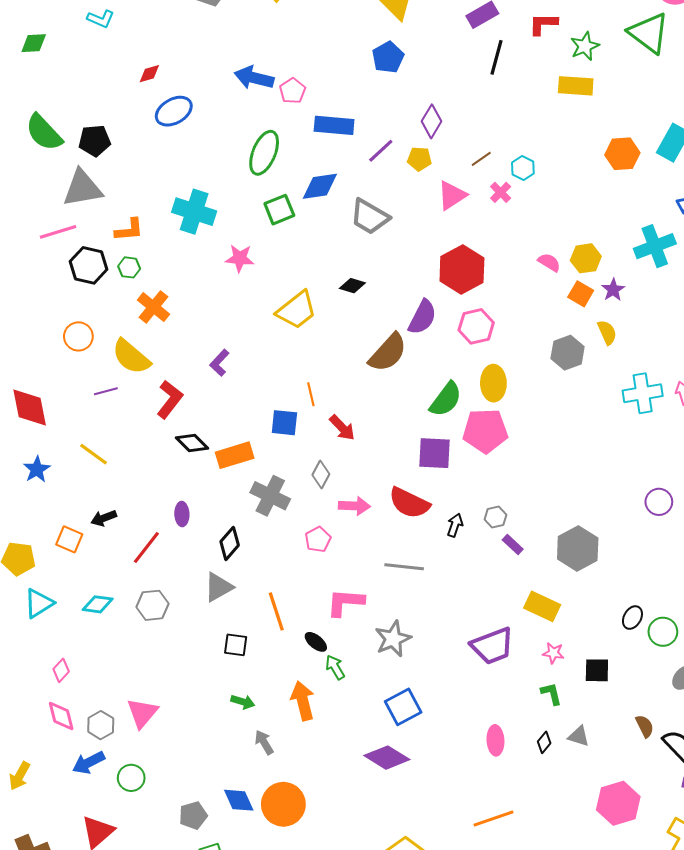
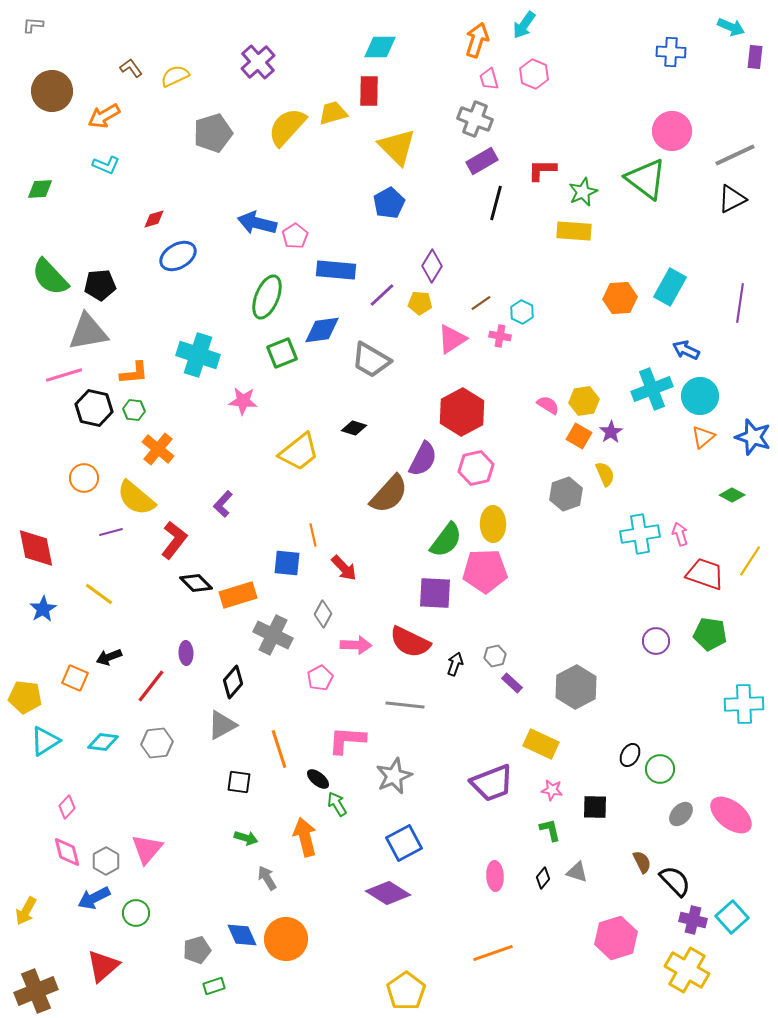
pink cross: (501, 192) -> (500, 336), turned -35

